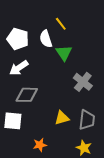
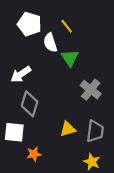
white pentagon: (18, 39) -> (30, 24), moved
gray diamond: (27, 95) -> (30, 104), turned -75
orange star: (40, 145) -> (34, 154), moved

